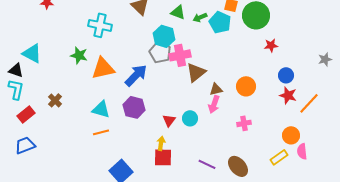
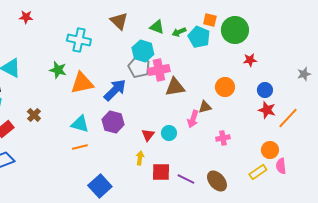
brown triangle: (196, 72) -> (175, 87), turned 30
orange circle: (246, 86) -> (225, 87), moved
brown triangle: (216, 89) -> (205, 107), moved
red square: (163, 157) -> (161, 172), moved

